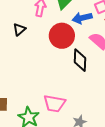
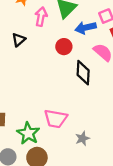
red circle: (62, 36) -> (64, 47), size x0.6

